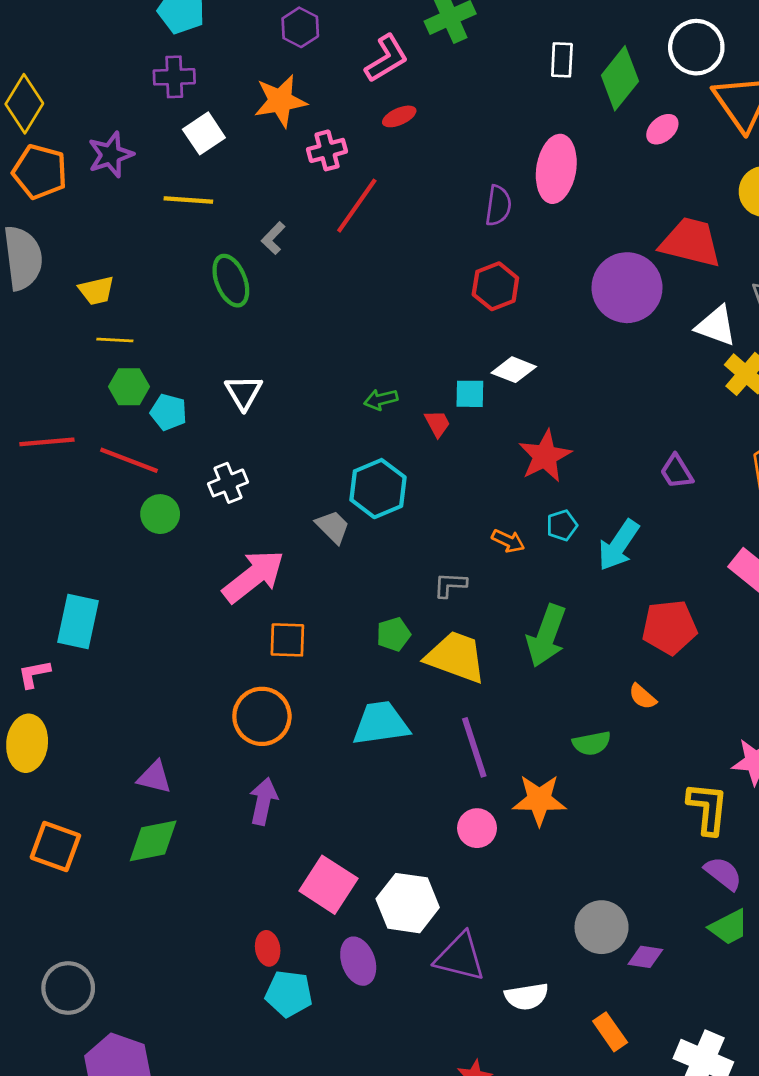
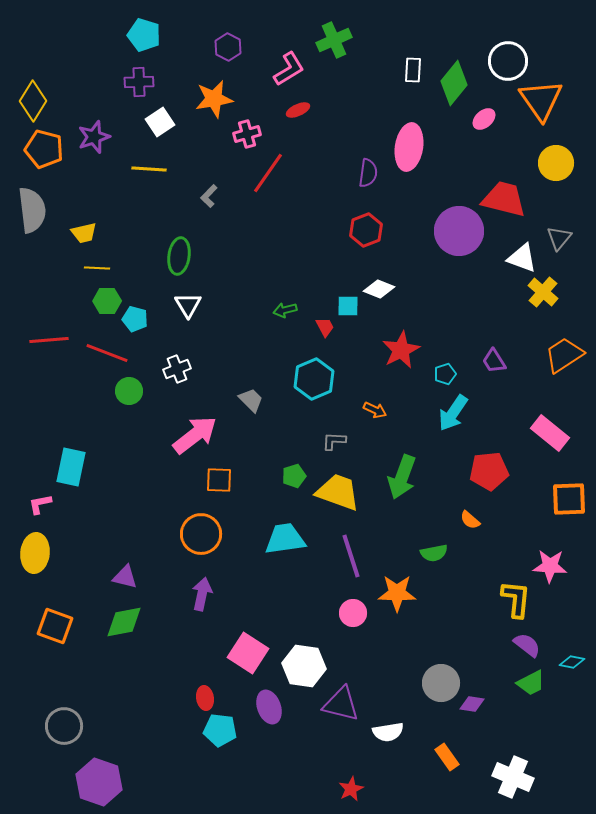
green ellipse: (231, 281) -> (179, 256), moved, turned 30
cyan hexagon: (378, 489) -> (314, 379), moved
cyan pentagon: (562, 525) -> (445, 374), moved

